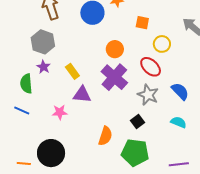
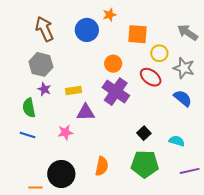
orange square: (142, 23) -> (137, 34), size x1.5
yellow rectangle: (72, 71) -> (73, 90), turned -56
gray star: (148, 95) -> (184, 68), moved
cyan semicircle: (179, 122) -> (177, 141), moved
orange semicircle: (105, 136) -> (102, 166), moved

